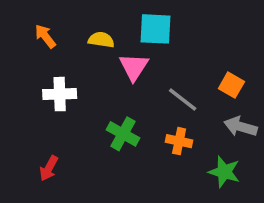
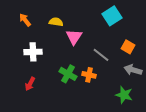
cyan square: (156, 29) -> (112, 16), moved, turned -36
orange cross: (179, 141) -> (89, 75), moved
red arrow: (49, 168) -> (30, 84), moved

